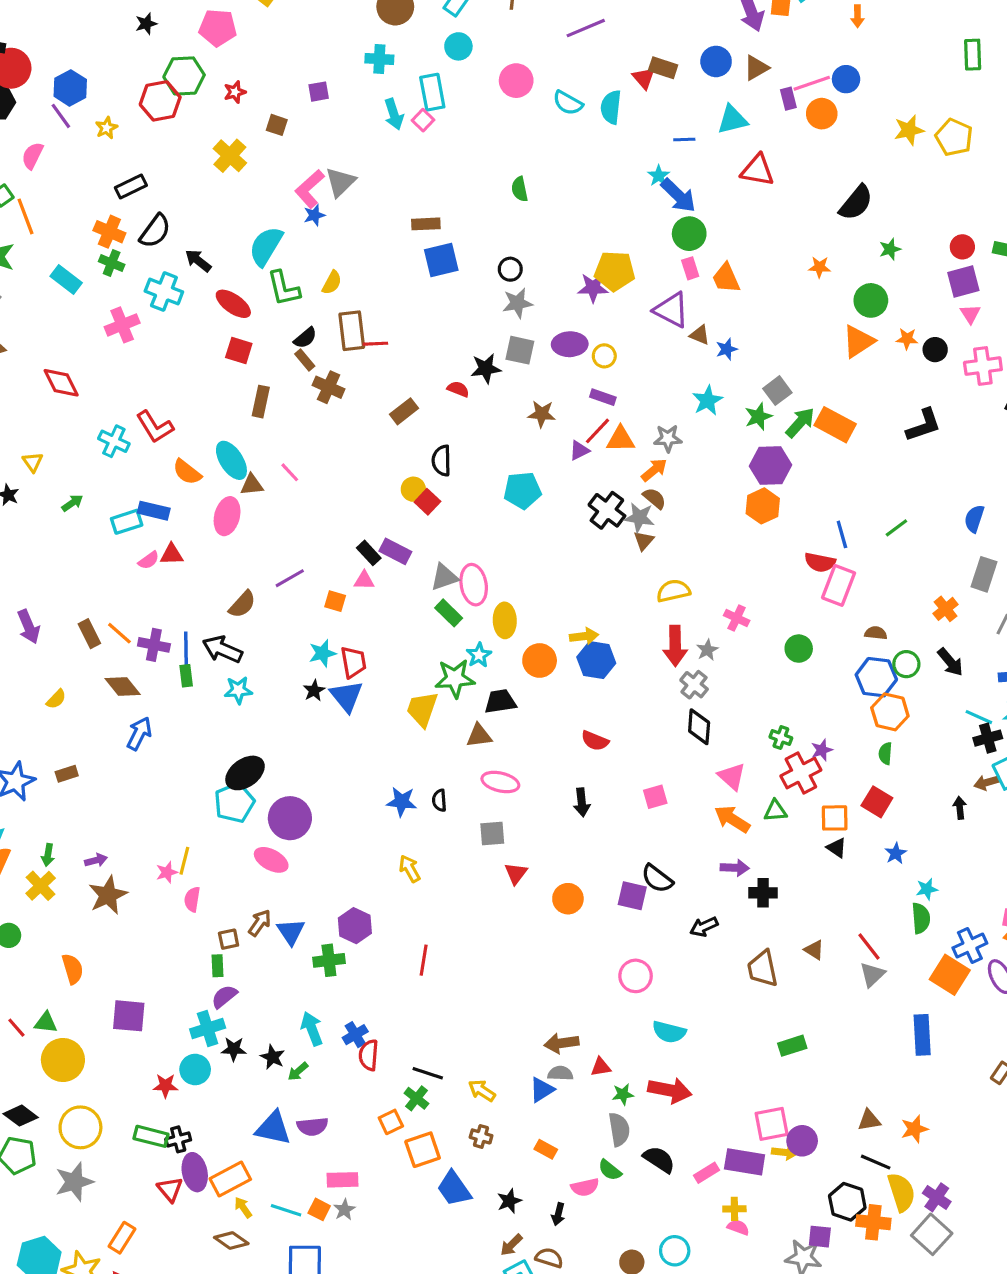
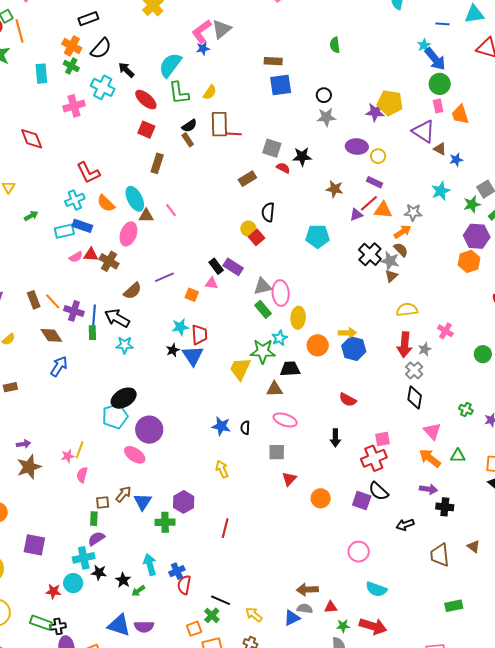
cyan rectangle: (66, 280) -> (41, 74), turned 42
gray square: (520, 350) -> (272, 148), moved
brown cross: (329, 387) -> (109, 261), moved
cyan cross: (114, 441) -> (75, 200), moved, turned 36
red cross: (801, 773) -> (374, 458), moved

